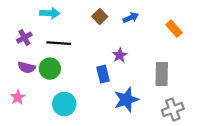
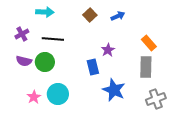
orange rectangle: (174, 29) -> (149, 43), moved
pink star: (18, 97) -> (34, 97), moved
blue star: (126, 100) -> (114, 90), turned -30

